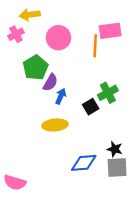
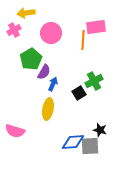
yellow ellipse: (55, 125) -> (48, 109), turned -75
gray square: (117, 167) -> (90, 146), moved
pink semicircle: (15, 182) -> (15, 131), moved

